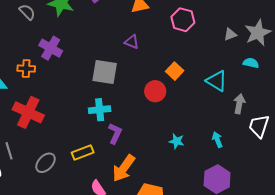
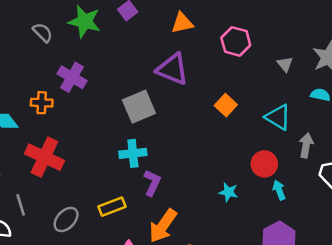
gray triangle: (230, 34) -> (285, 64), moved, turned -48
purple triangle: (132, 42) -> (172, 69), size x1.8
gray square: (105, 72) -> (139, 107), turned -32
red circle: (155, 91) -> (264, 164), moved

